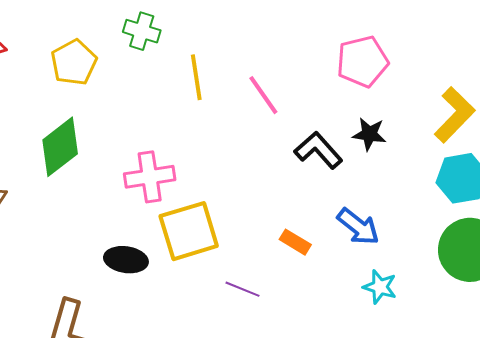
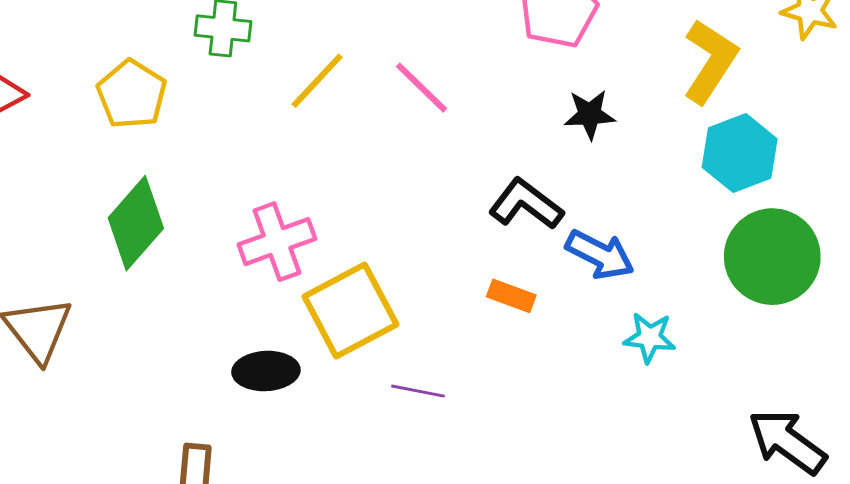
yellow line: (196, 77) -> (317, 81), turned 63
black L-shape: (318, 150) -> (526, 204), moved
purple line: (242, 289) -> (418, 391), moved

